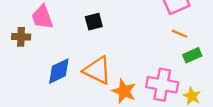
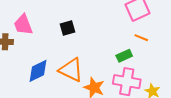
green rectangle: (192, 55) -> (124, 56), moved

